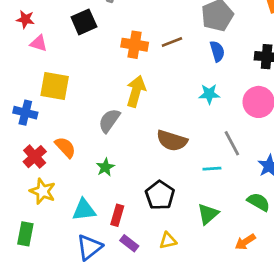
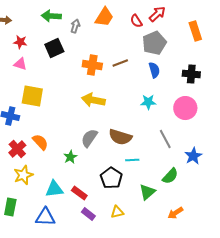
red star: (25, 19) -> (20, 42), moved
yellow arrow: (136, 91) -> (93, 100), turned -95
gray semicircle: (109, 121) -> (89, 138), moved
cyan line: (212, 169) -> (132, 160), moved
yellow star: (43, 191) -> (23, 175), turned 30
green semicircle: (259, 202) -> (170, 176), moved, turned 102
red rectangle: (117, 215) -> (79, 193), turned -70
blue triangle: (89, 247) -> (45, 217), moved, turned 40

